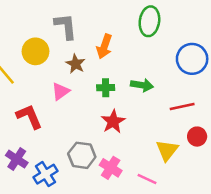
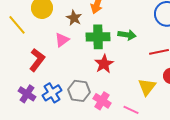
green cross: (106, 88) -> (98, 37), size x1.6
red L-shape: (29, 116) -> (37, 60), turned 60
blue cross: (46, 174) -> (52, 93), moved

